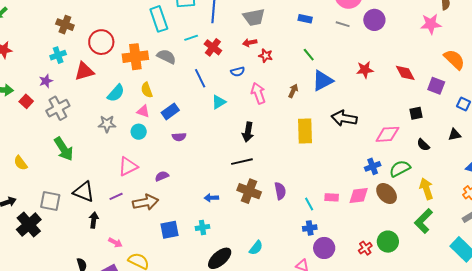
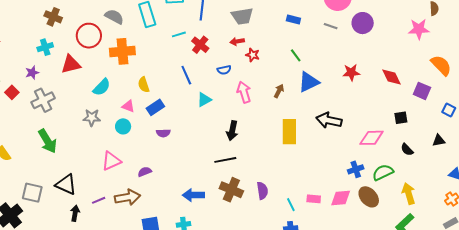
gray semicircle: (166, 57) -> (114, 17), moved
yellow semicircle: (147, 90) -> (144, 85), moved
purple line: (116, 196) -> (99, 200), moved
blue arrow: (211, 198) -> (193, 195), size x1.5

